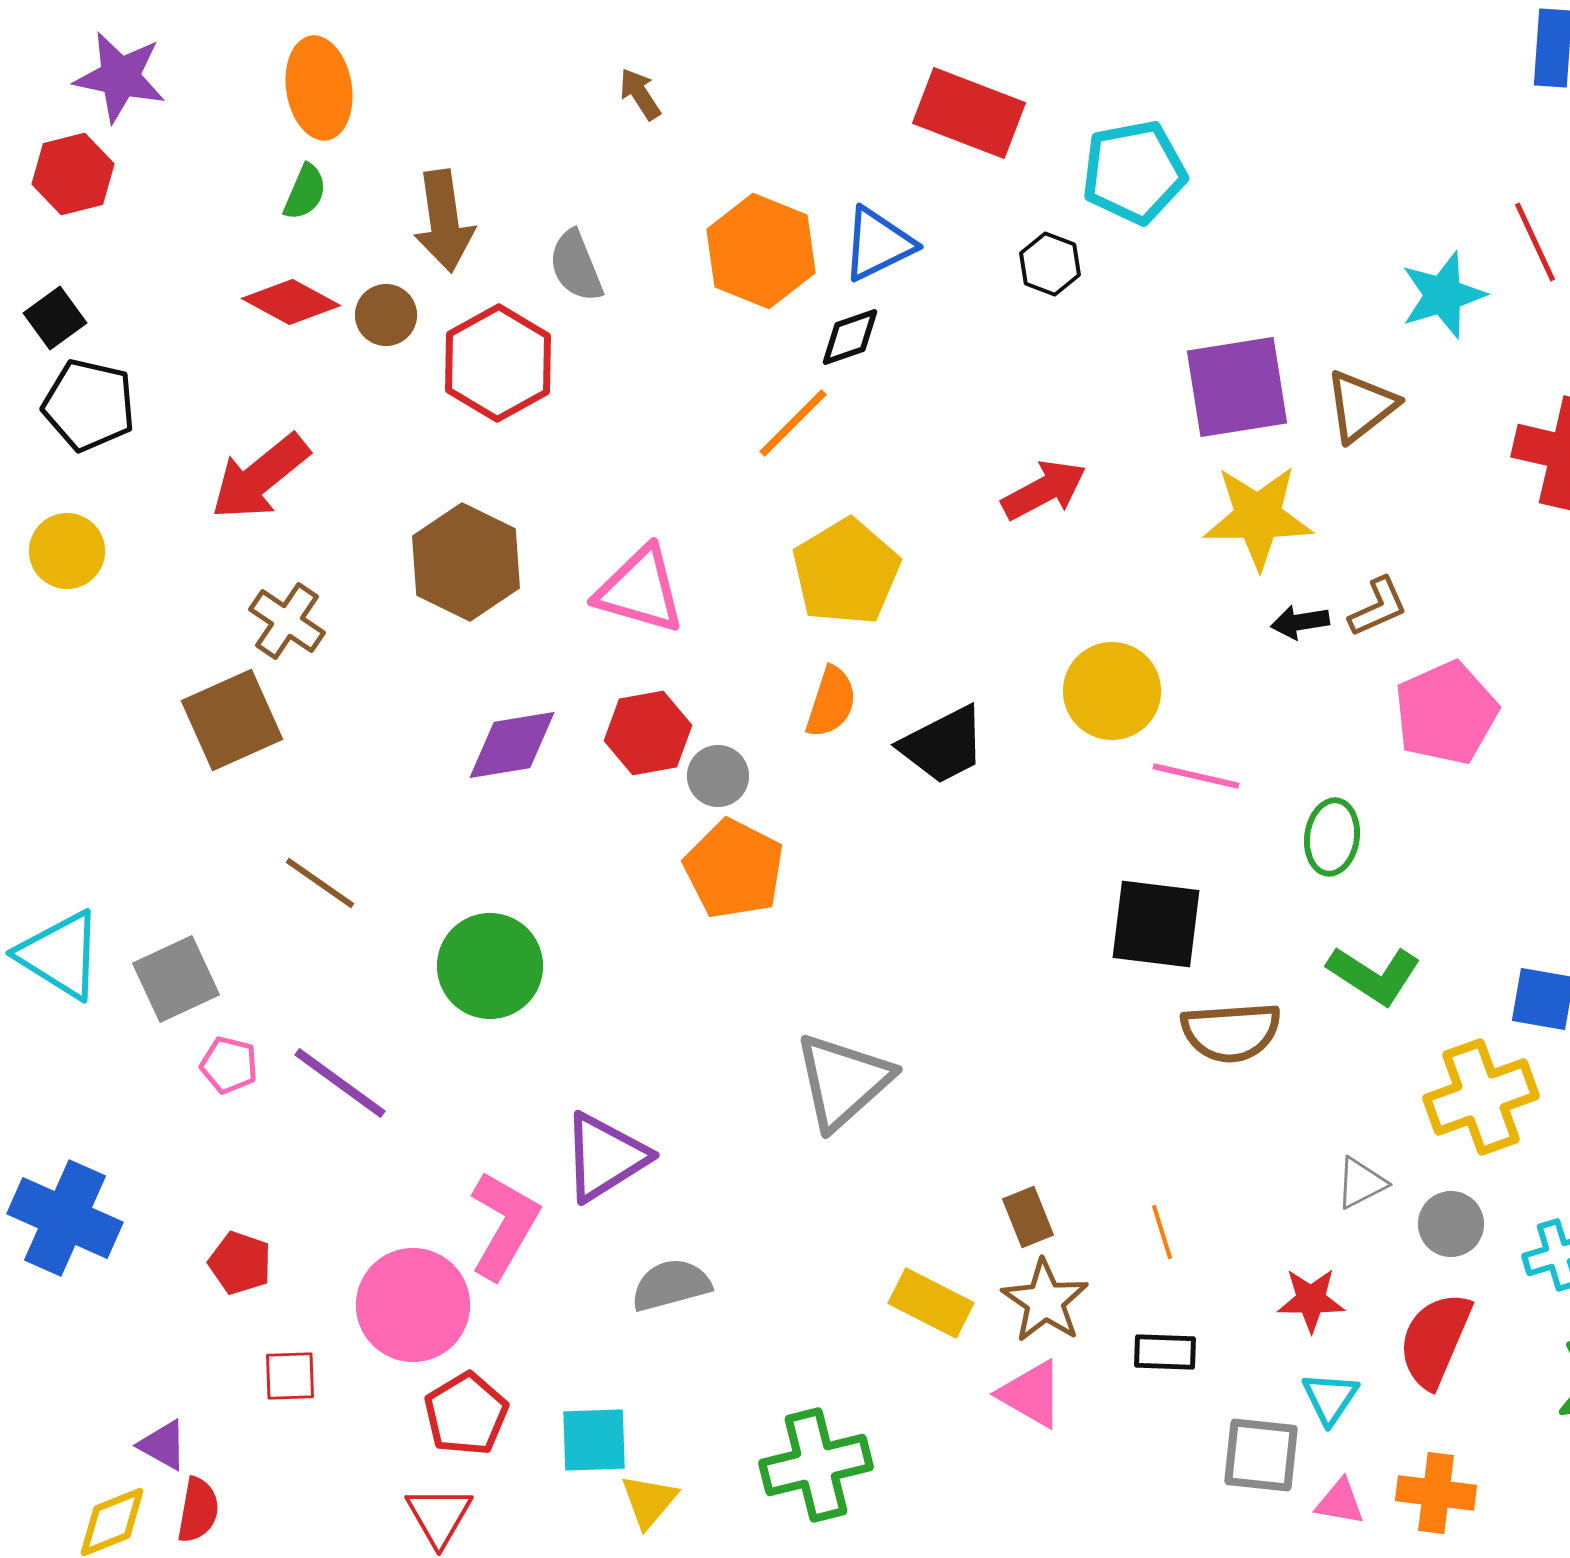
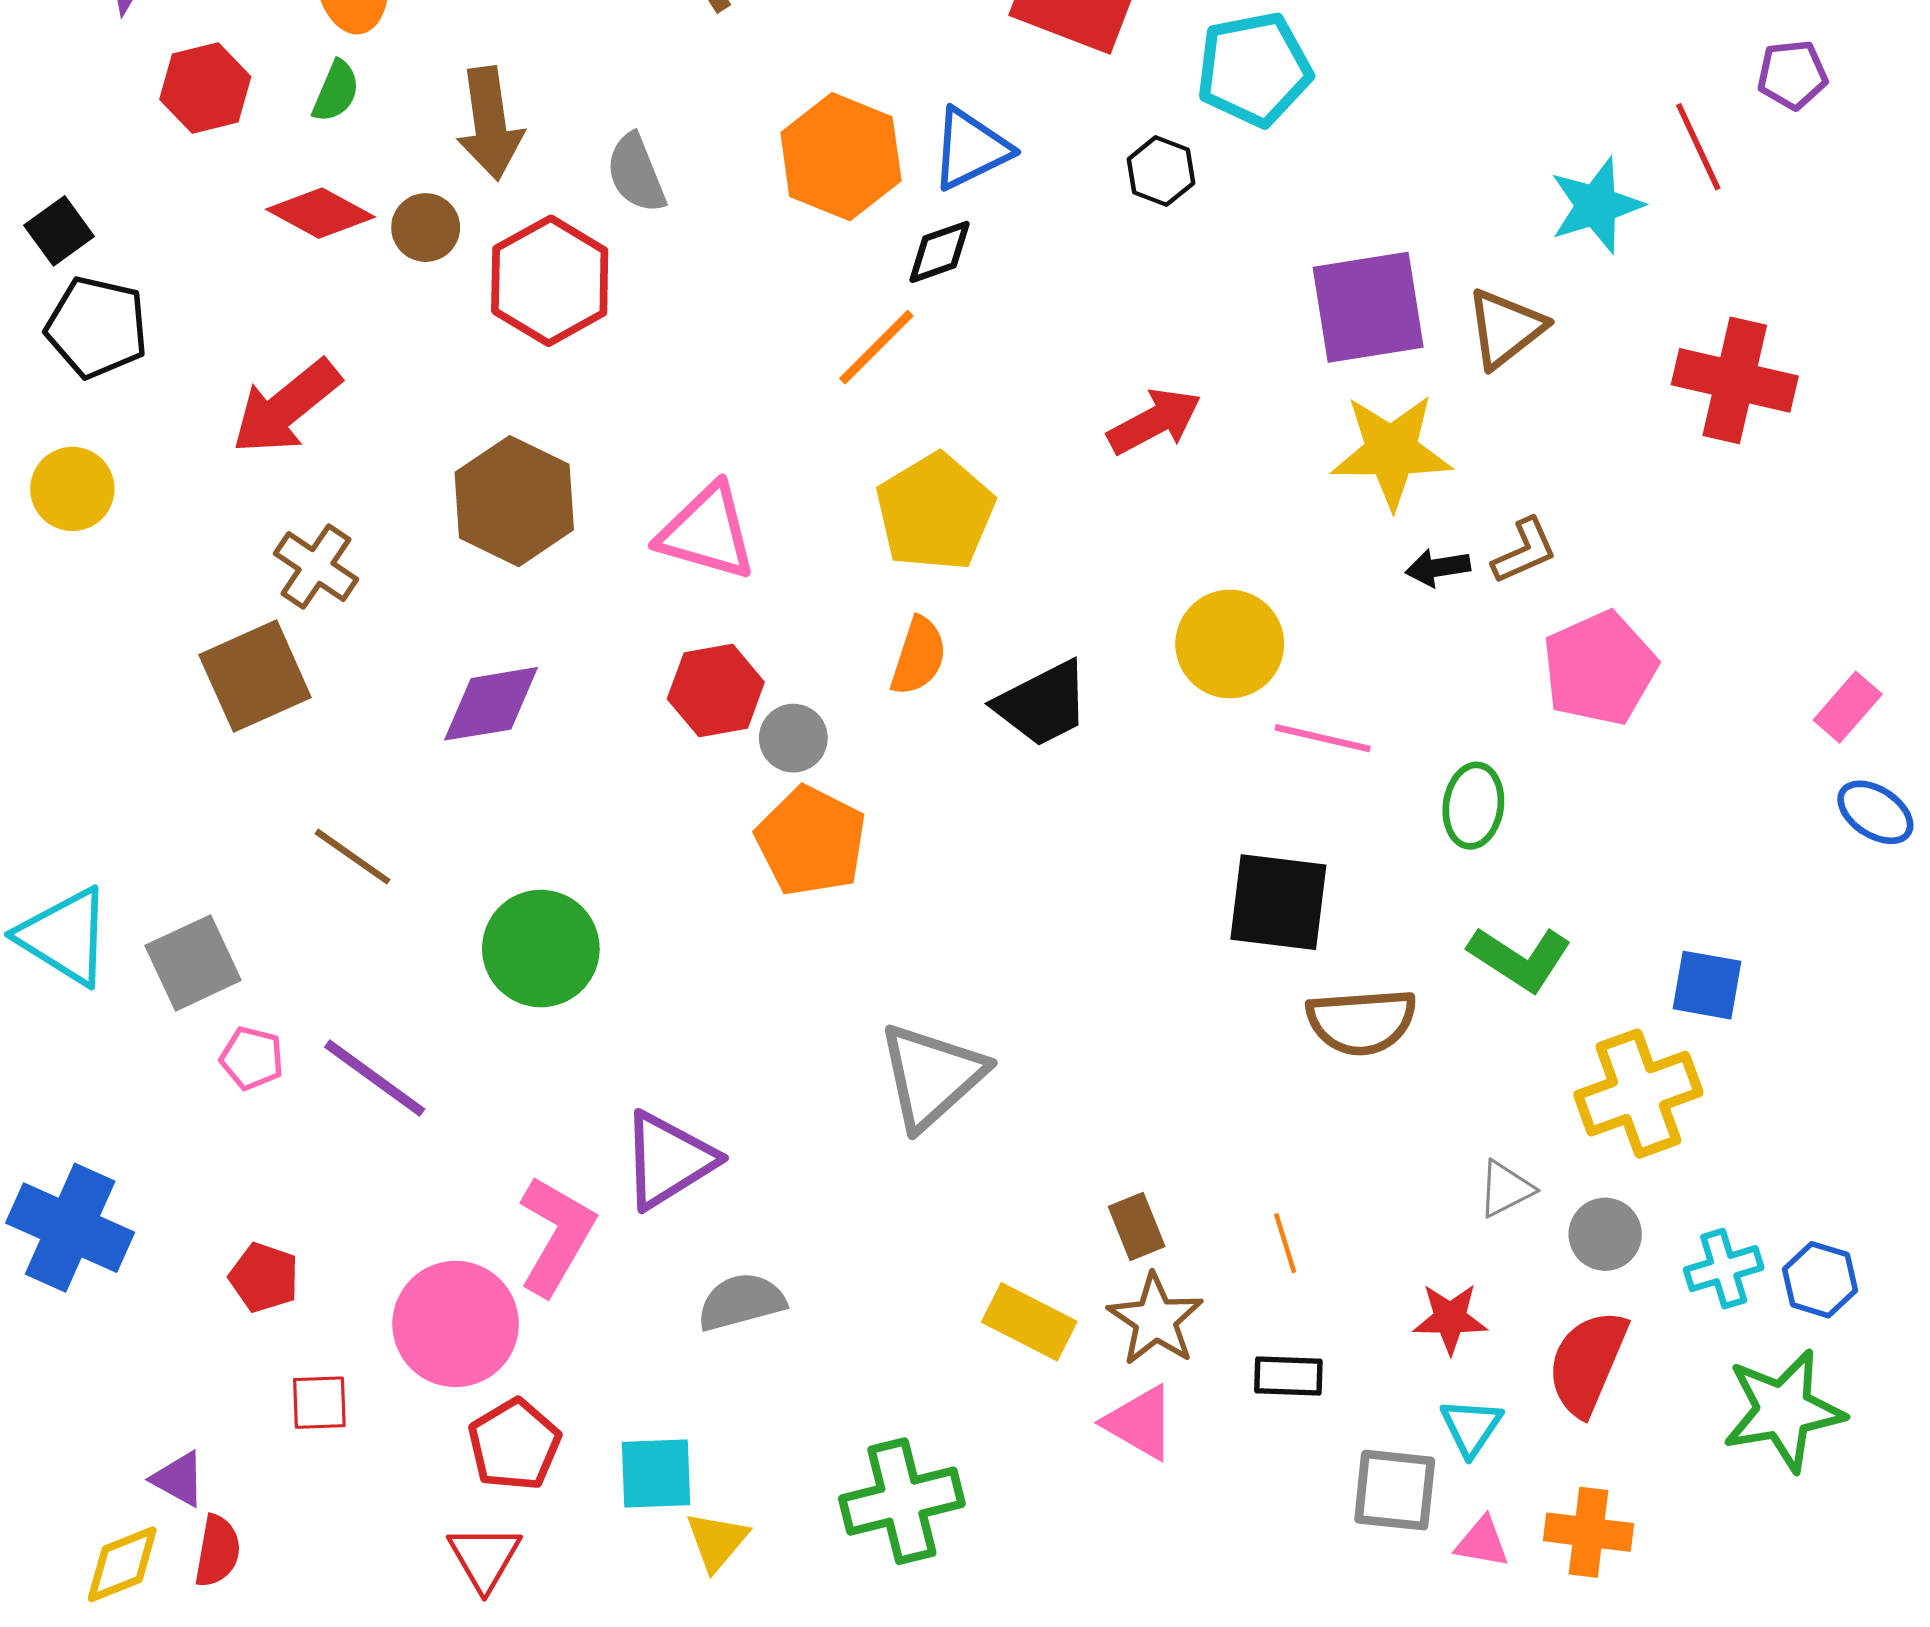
red hexagon: (73, 174) -> (205, 88), moved
purple diamond: (512, 745) -> (491, 704), moved

